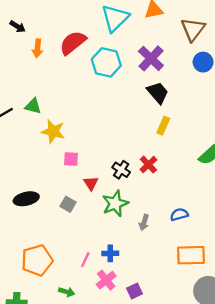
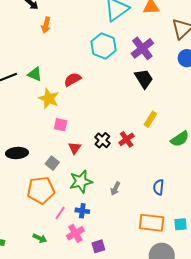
red semicircle: (73, 43) -> (72, 79), moved, size x0.7
yellow rectangle: (163, 126) -> (150, 119), moved
green star: (115, 204) -> (81, 182), moved
blue semicircle: (179, 214) -> (159, 187), moved, turned -77
orange pentagon: (37, 260) -> (41, 190), moved

